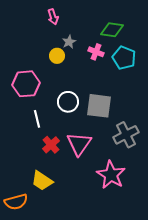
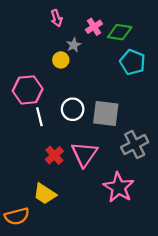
pink cross: (96, 52) -> (94, 27), moved, turned 35
white line: (37, 119) -> (39, 117), moved

